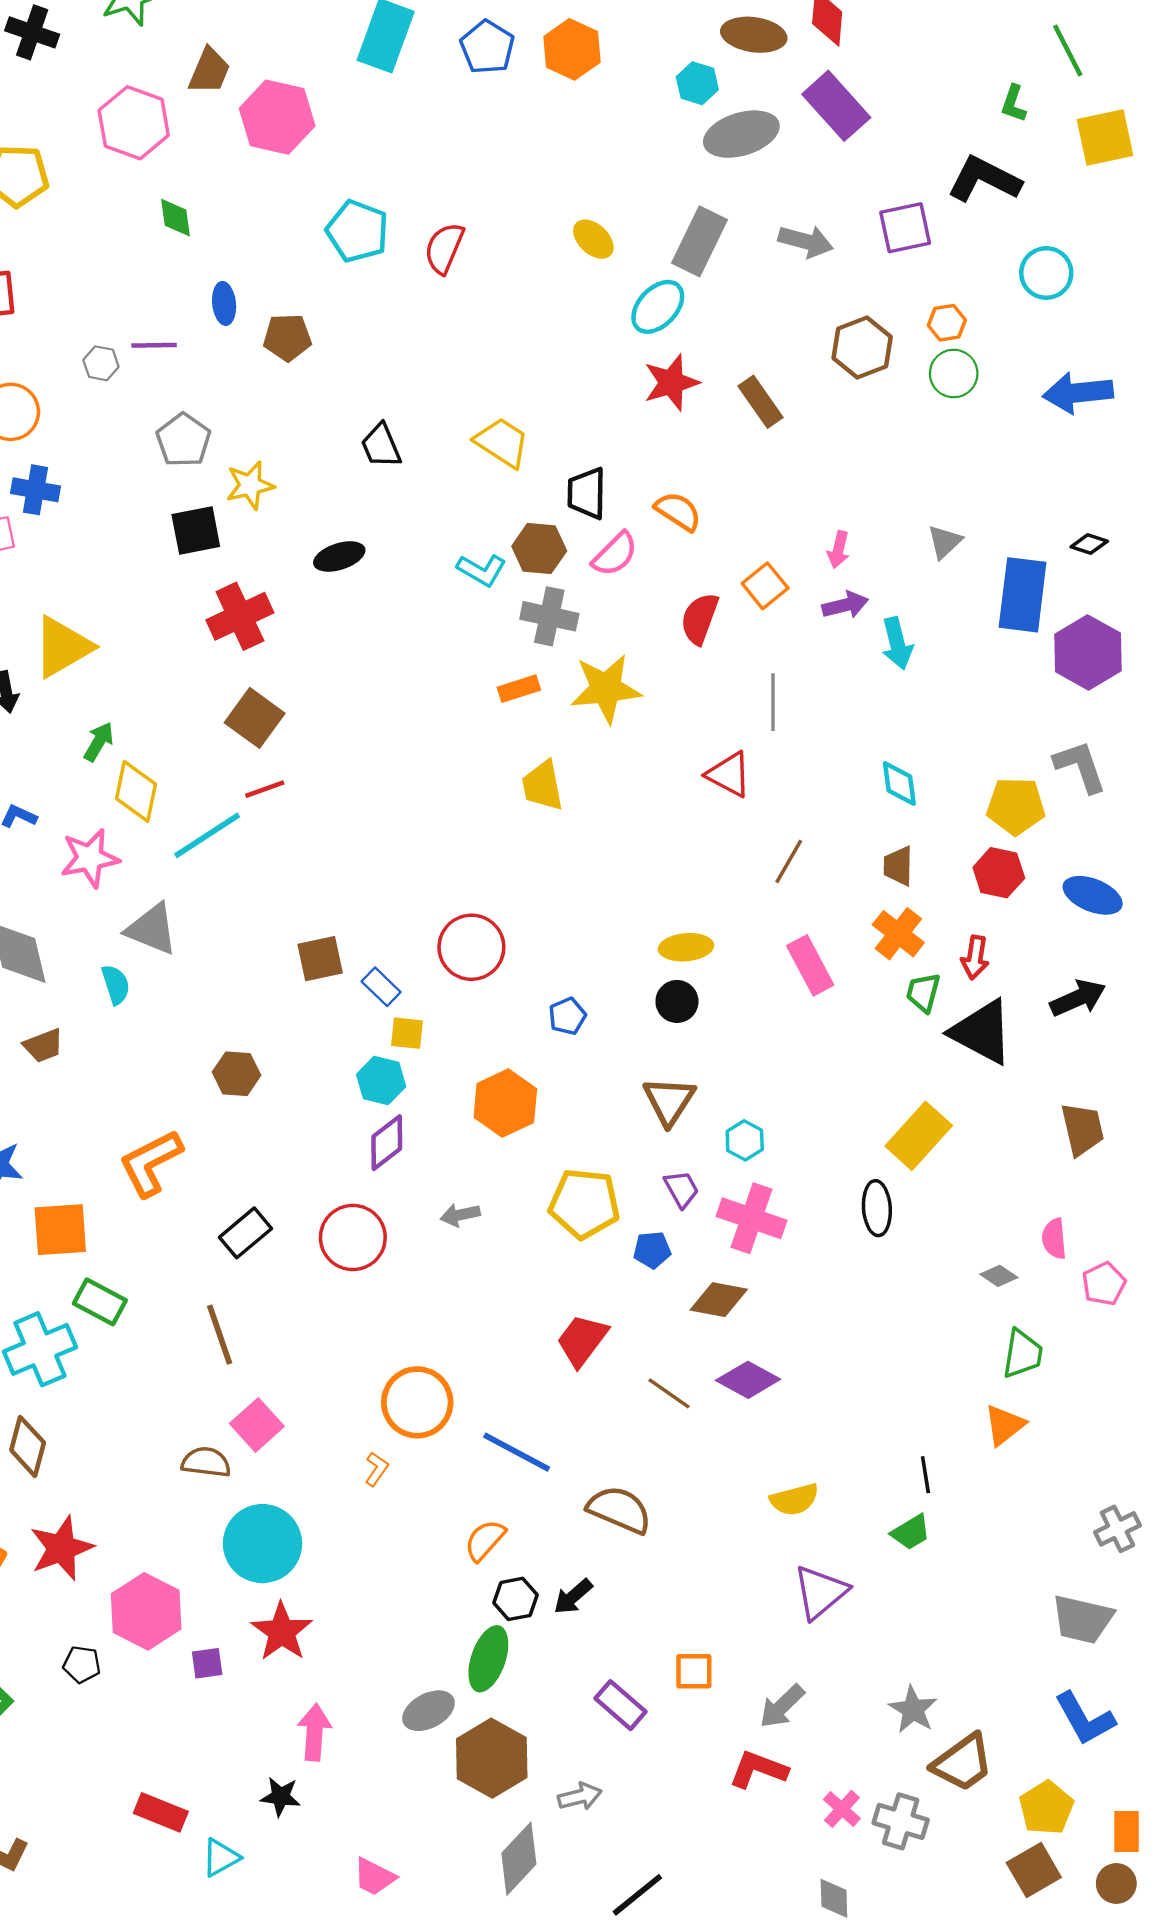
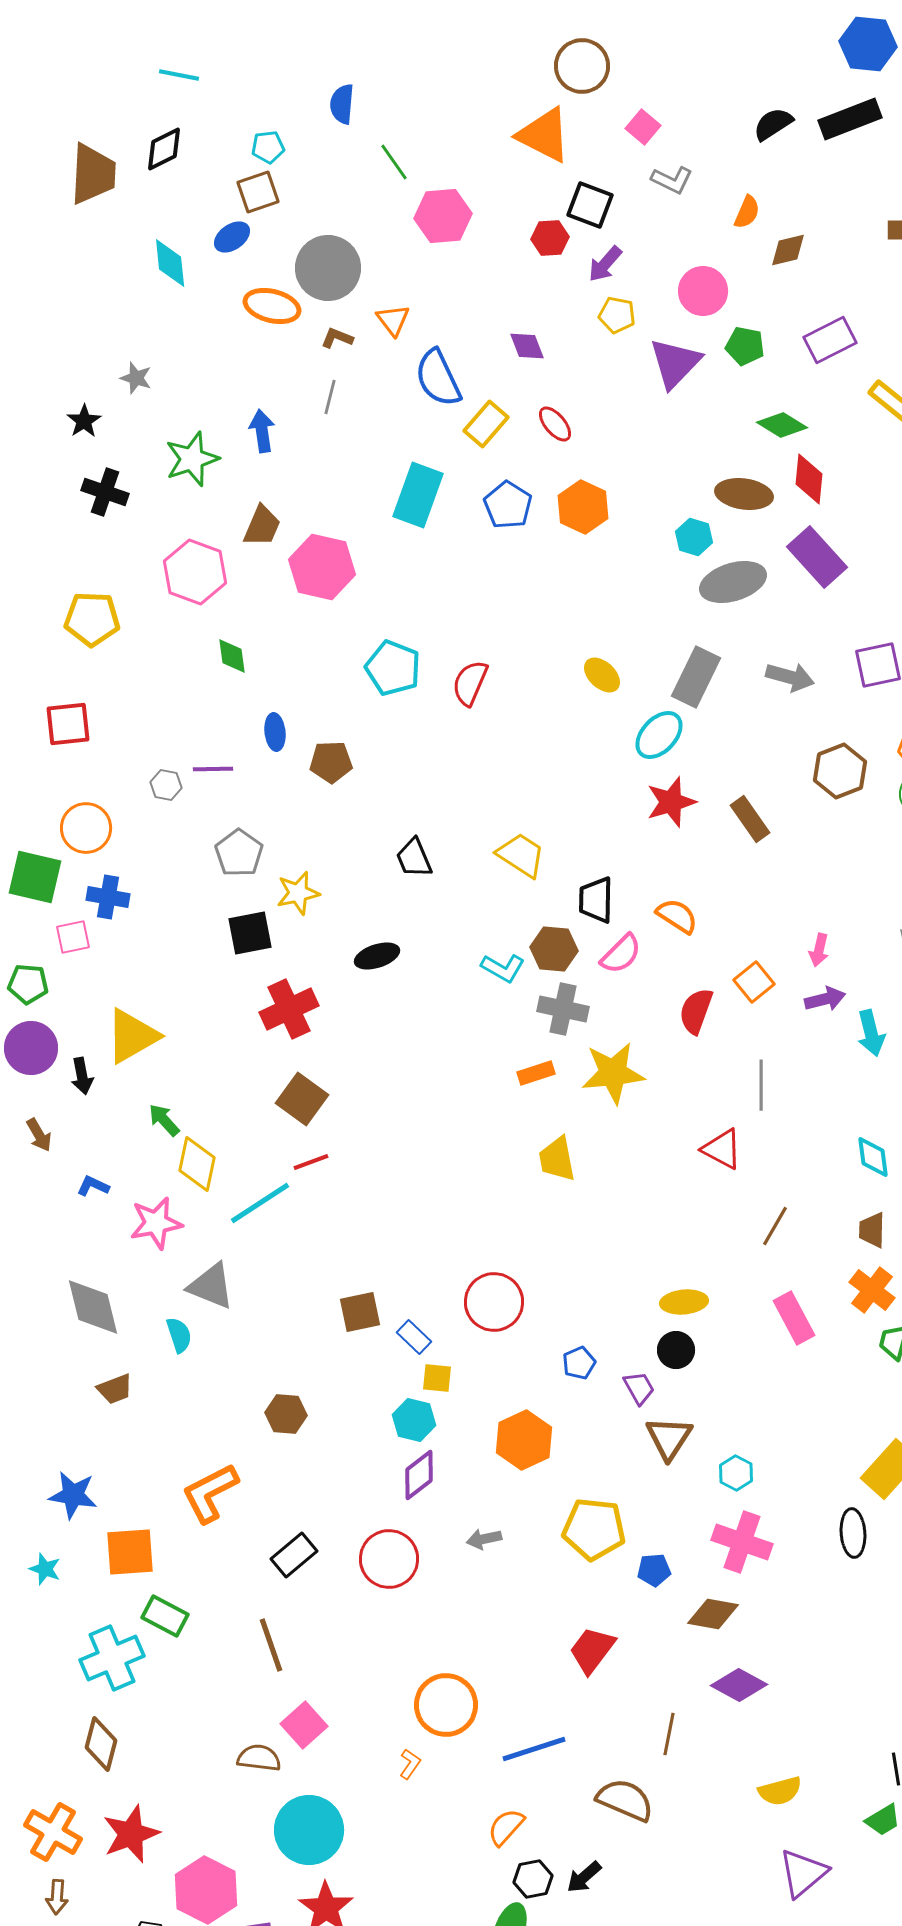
green arrow: (99, 742) -> (164, 1120), turned -72
purple trapezoid: (681, 1189) -> (639, 1388), moved
brown line: (669, 1393) -> (669, 1734), moved, turned 66
blue line: (517, 1452) -> (534, 1749), turned -46

